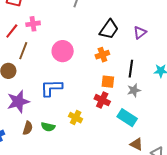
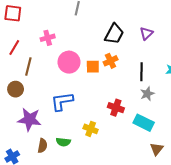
pink cross: (33, 24) -> (48, 38), moved
orange square: (108, 82) -> (93, 67), moved
purple star: (18, 102) -> (29, 119), turned 30
brown triangle: (136, 144) -> (157, 149), turned 48

